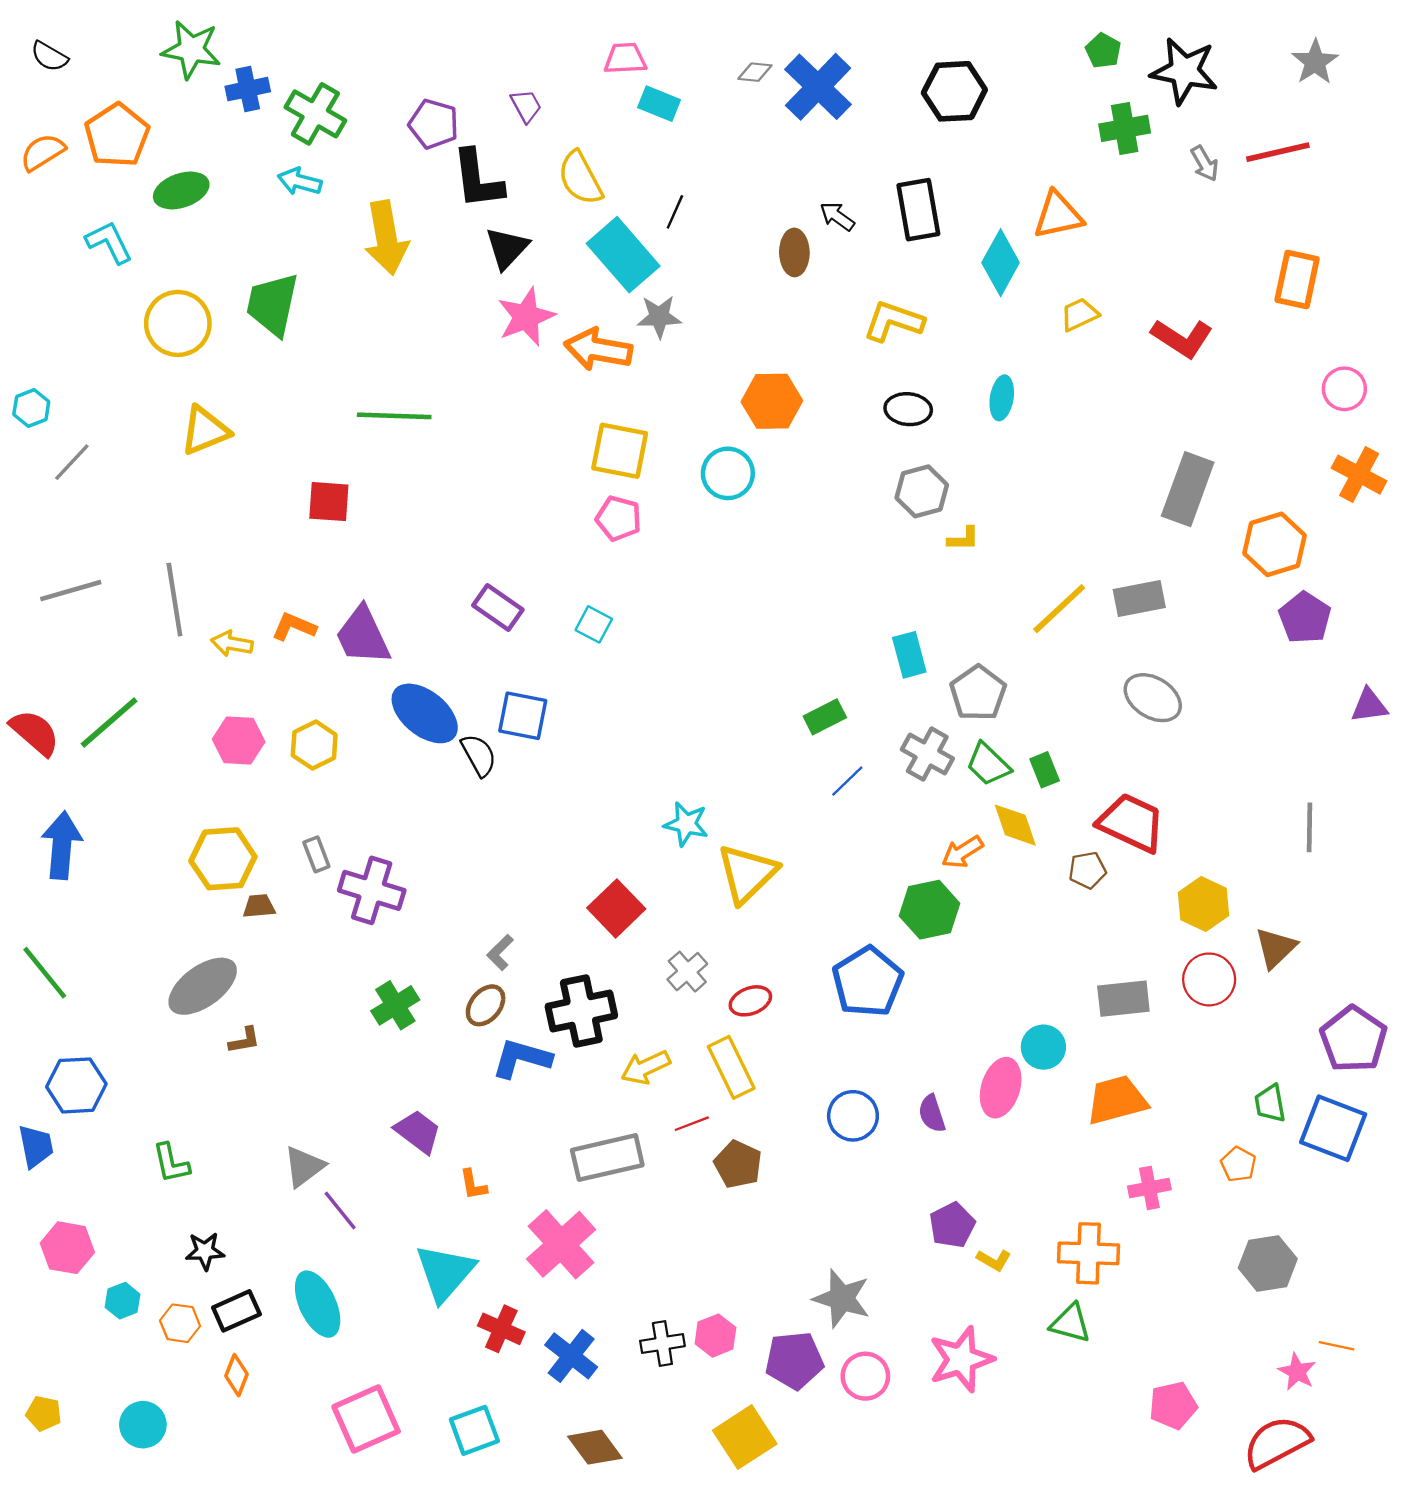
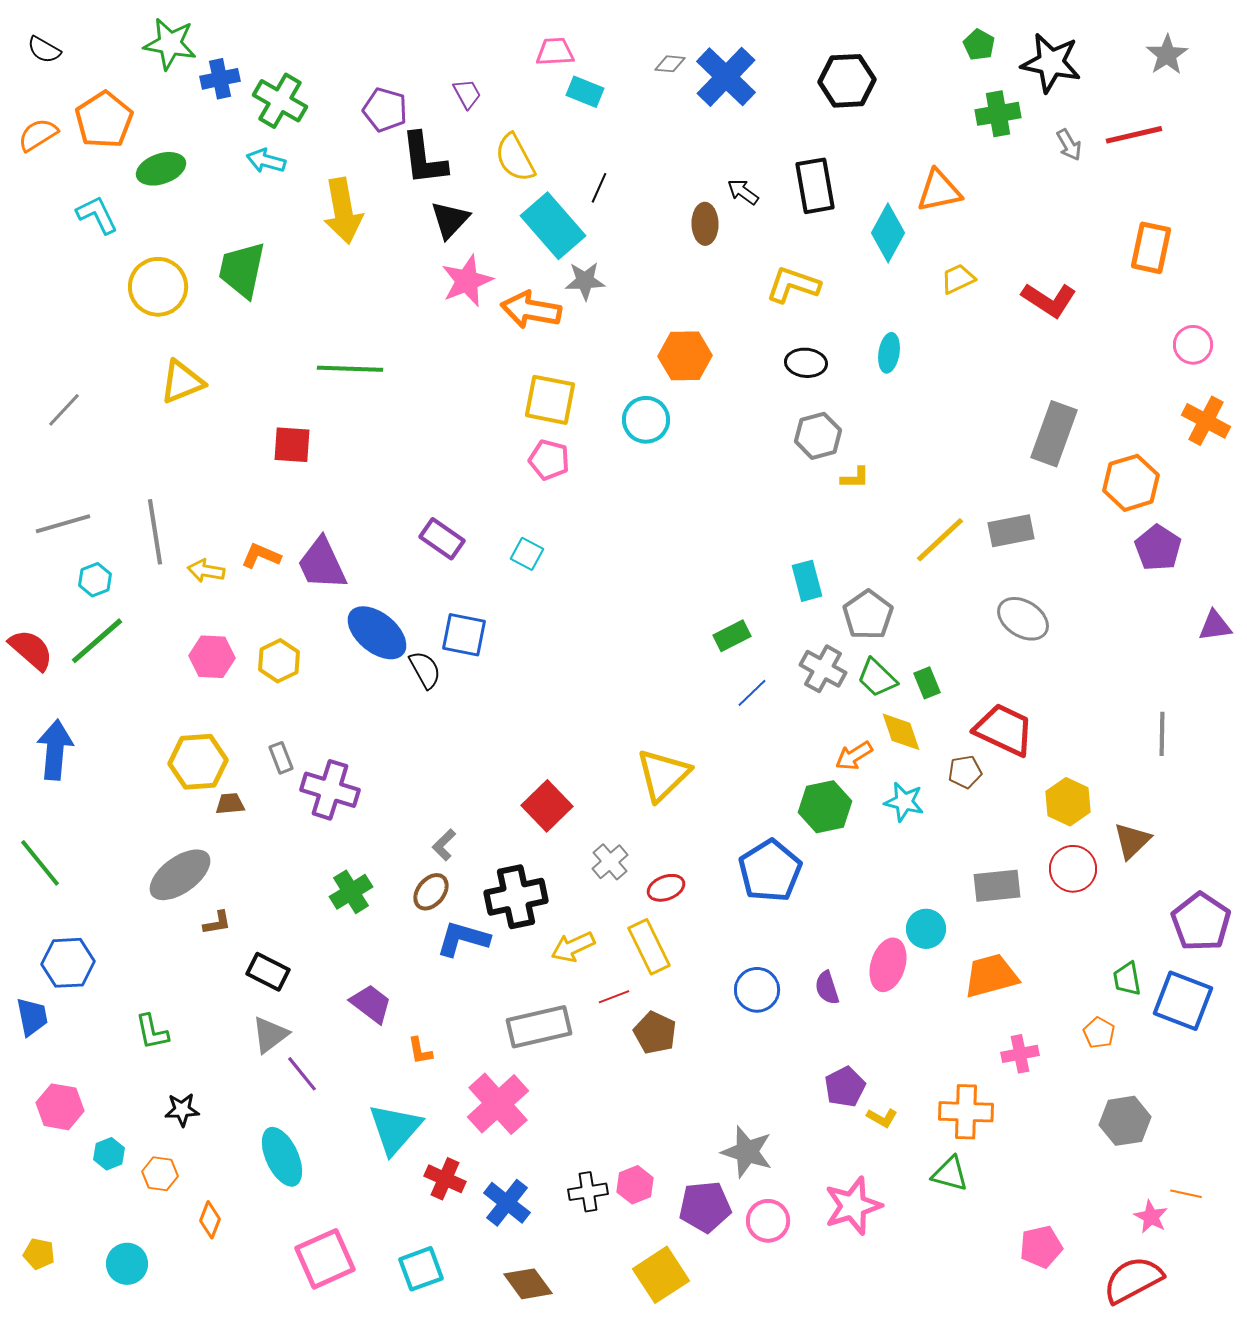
cyan hexagon: (31, 408) -> (95, 580), moved
cyan star: (686, 824) -> (904, 802), moved
black rectangle: (236, 1311) -> (268, 972), moved, turned 51

